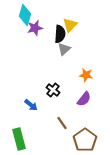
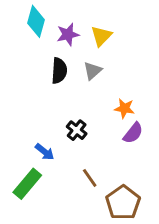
purple star: (35, 28) -> (68, 34), moved
black semicircle: (60, 34) -> (59, 71), moved
purple semicircle: (84, 99) -> (133, 133), moved
green rectangle: (19, 139) -> (27, 184), moved, turned 55

